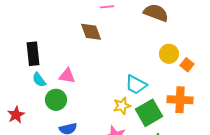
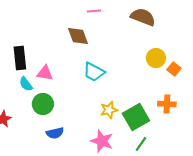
pink triangle: (67, 76) -> (45, 73), moved
cyan trapezoid: (136, 85) -> (94, 72), moved
orange cross: (180, 100) -> (167, 104), size x0.7

